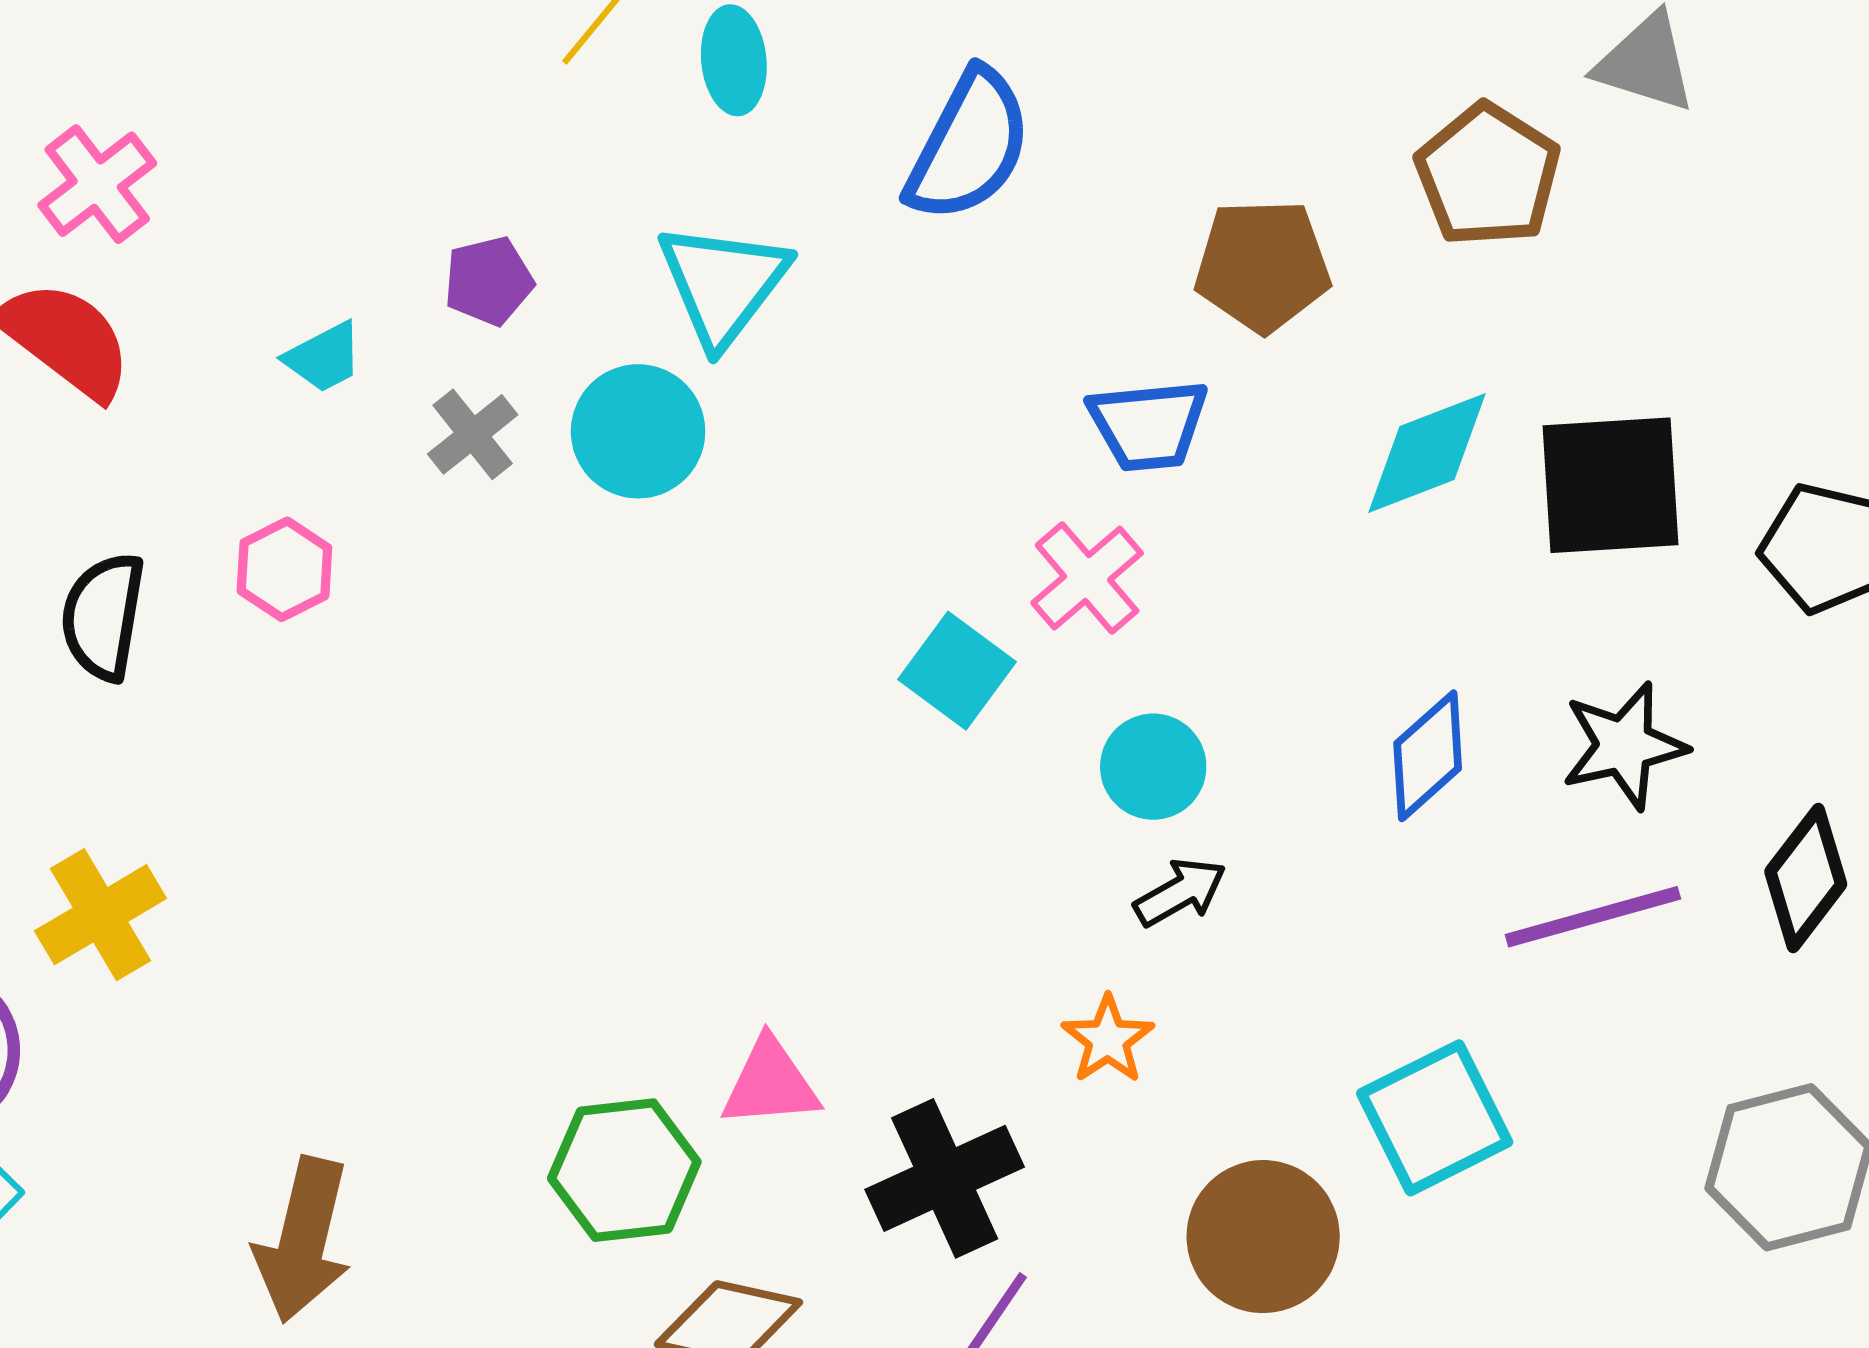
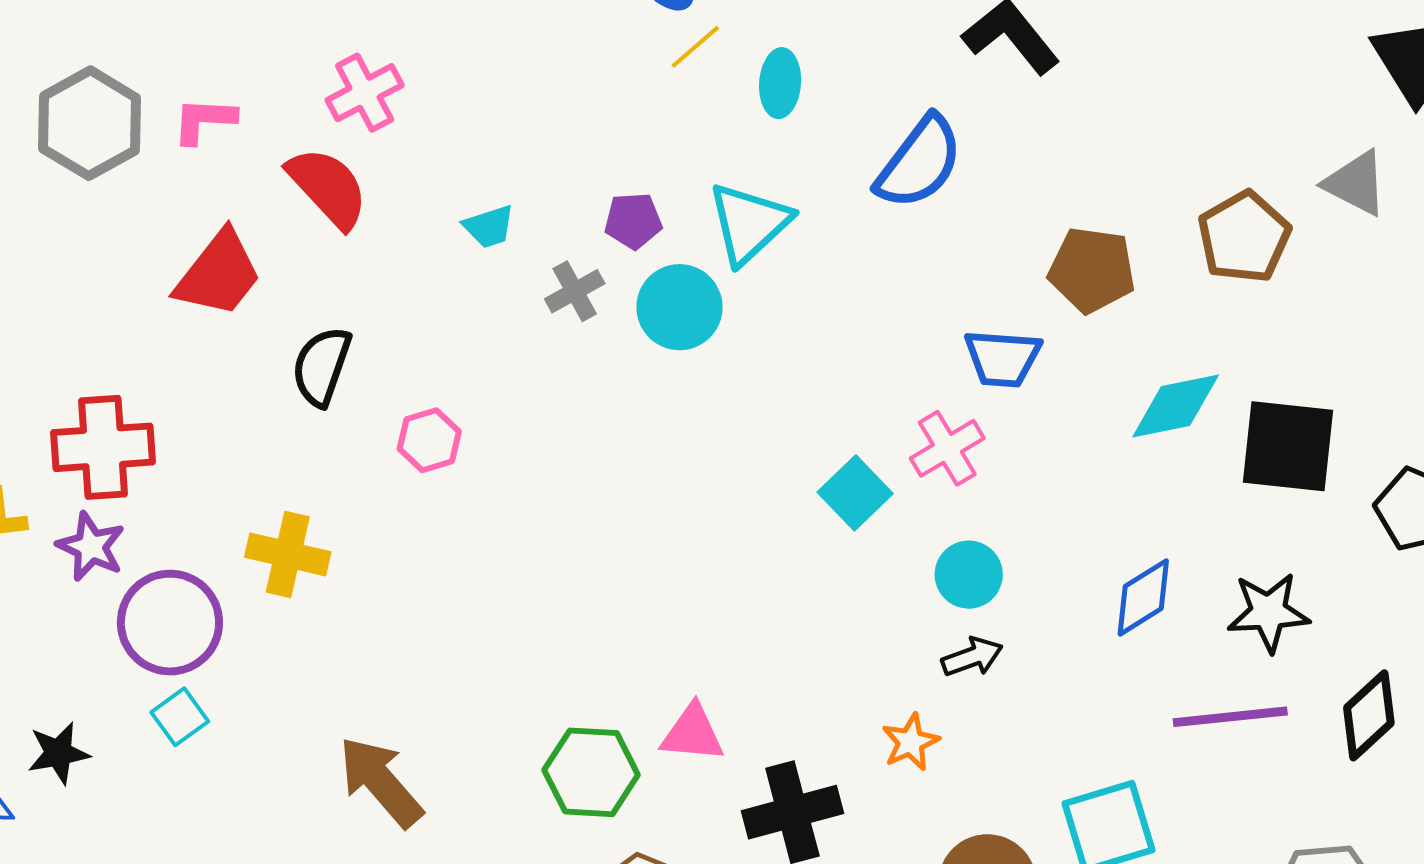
purple pentagon: (489, 281) -> (633, 221), moved
pink hexagon: (284, 569) -> (429, 440), moved
yellow cross: (100, 915) -> (288, 554), turned 34
brown arrow: (303, 1240) -> (381, 782), turned 116

